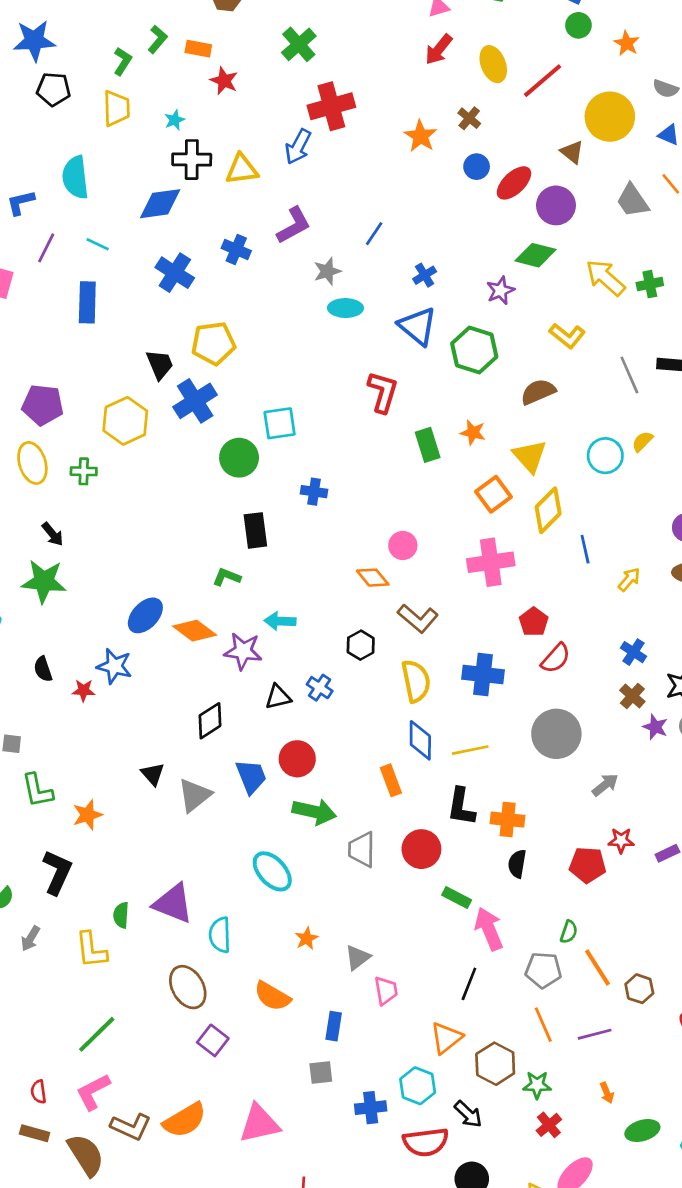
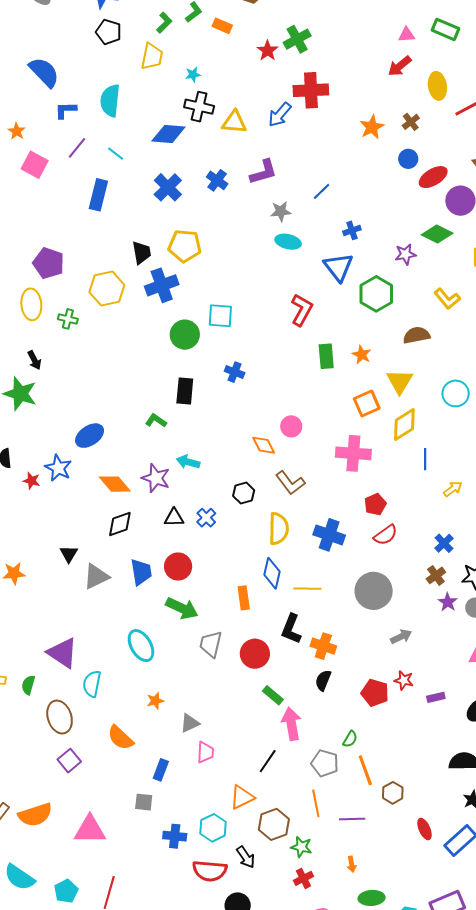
red star: (224, 81) -> (268, 51), moved
orange diamond: (195, 631) -> (115, 484), moved
green semicircle: (121, 915) -> (28, 685), moved

